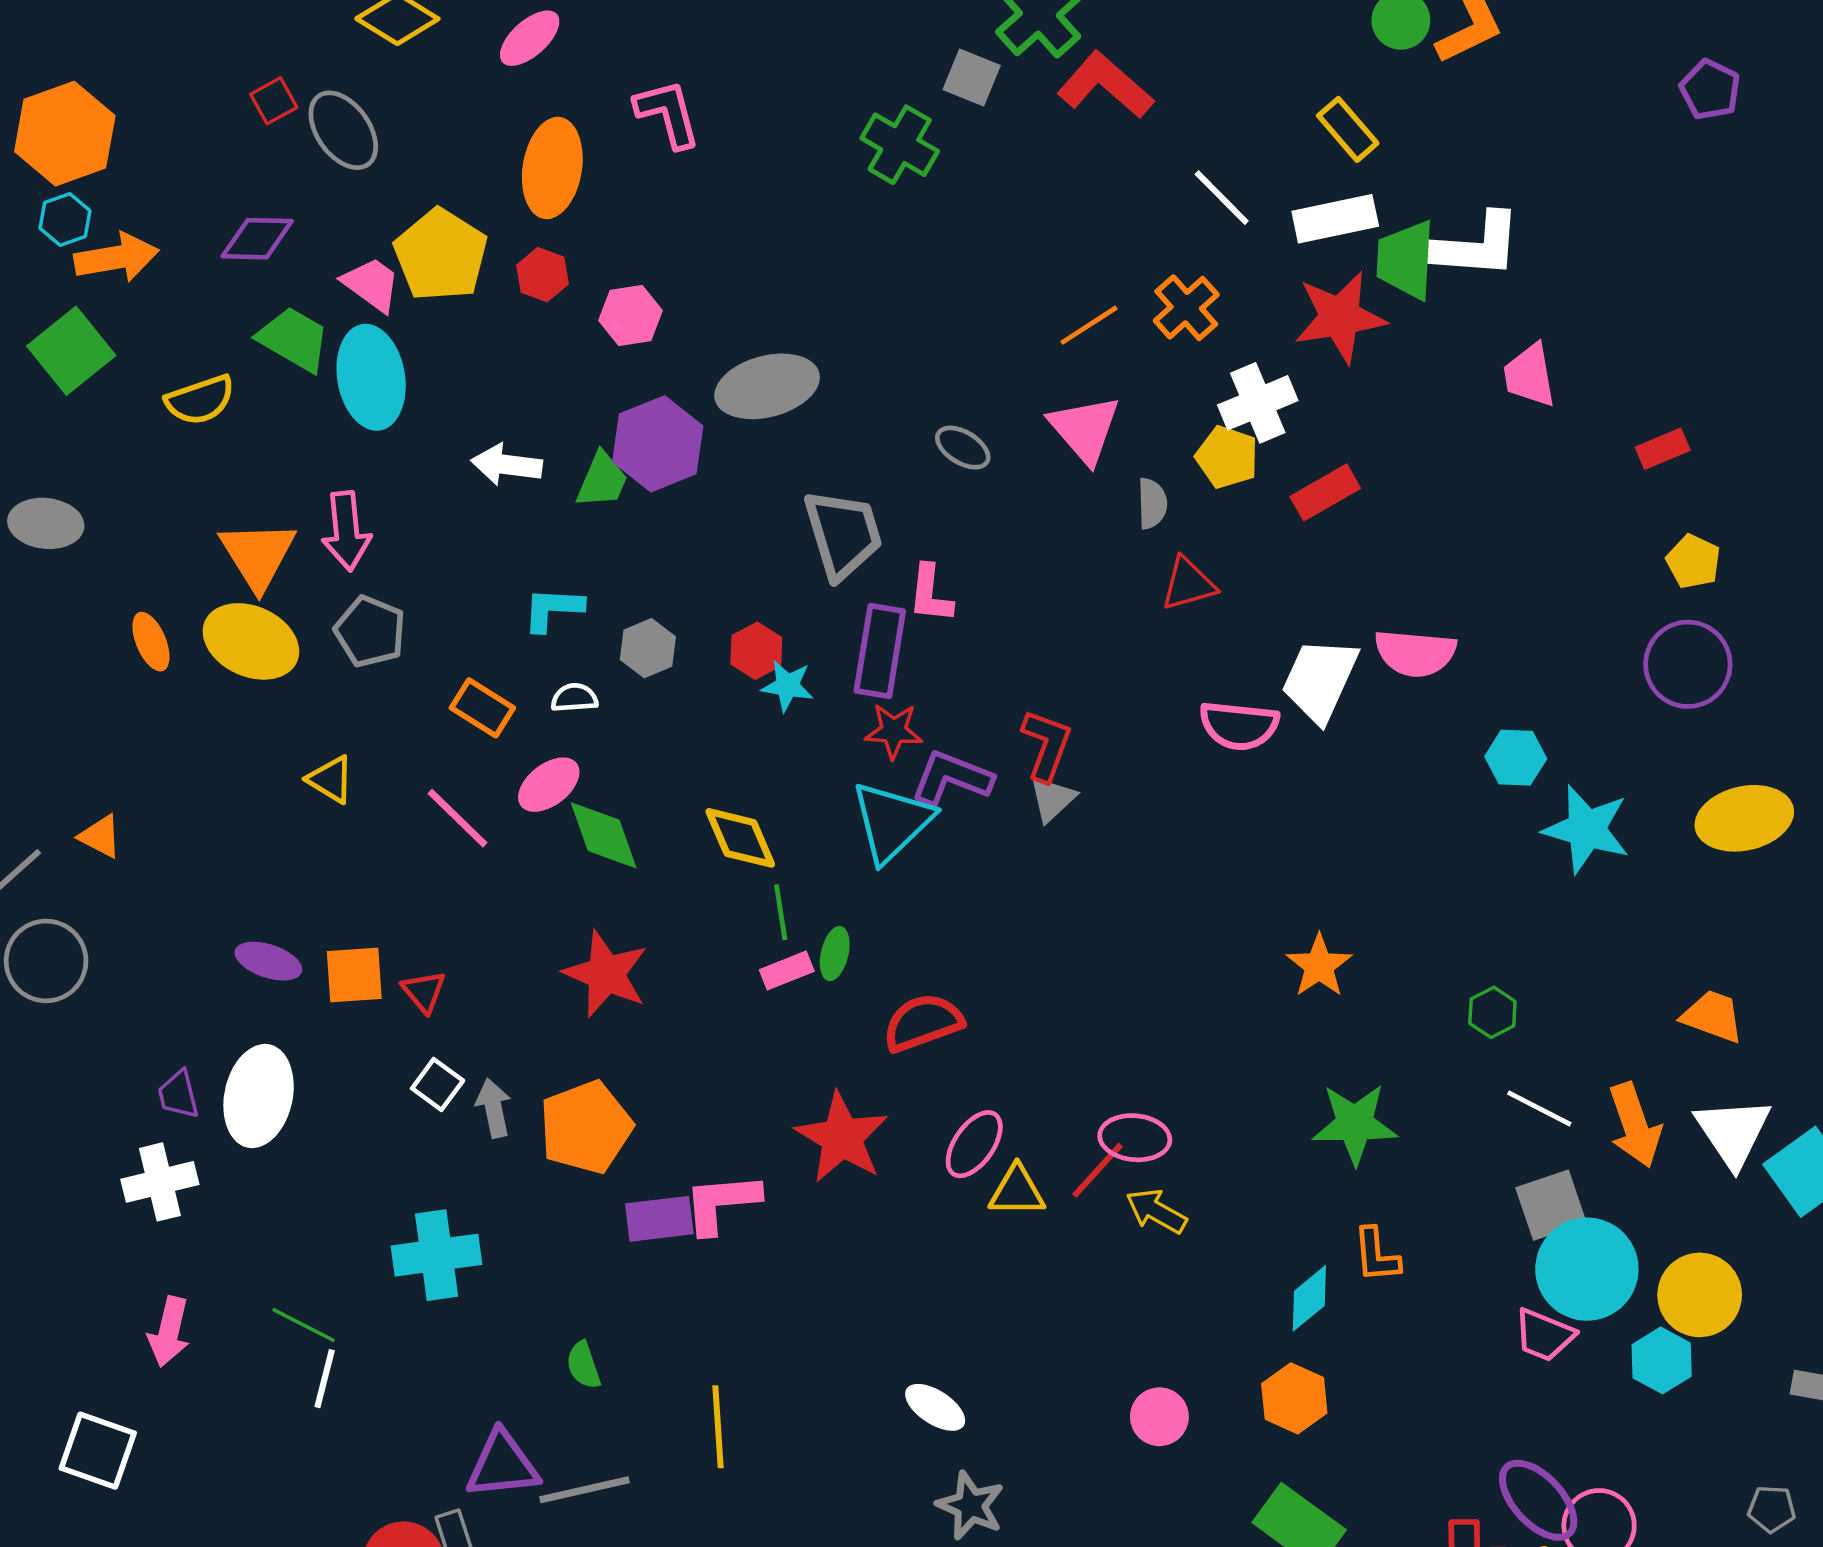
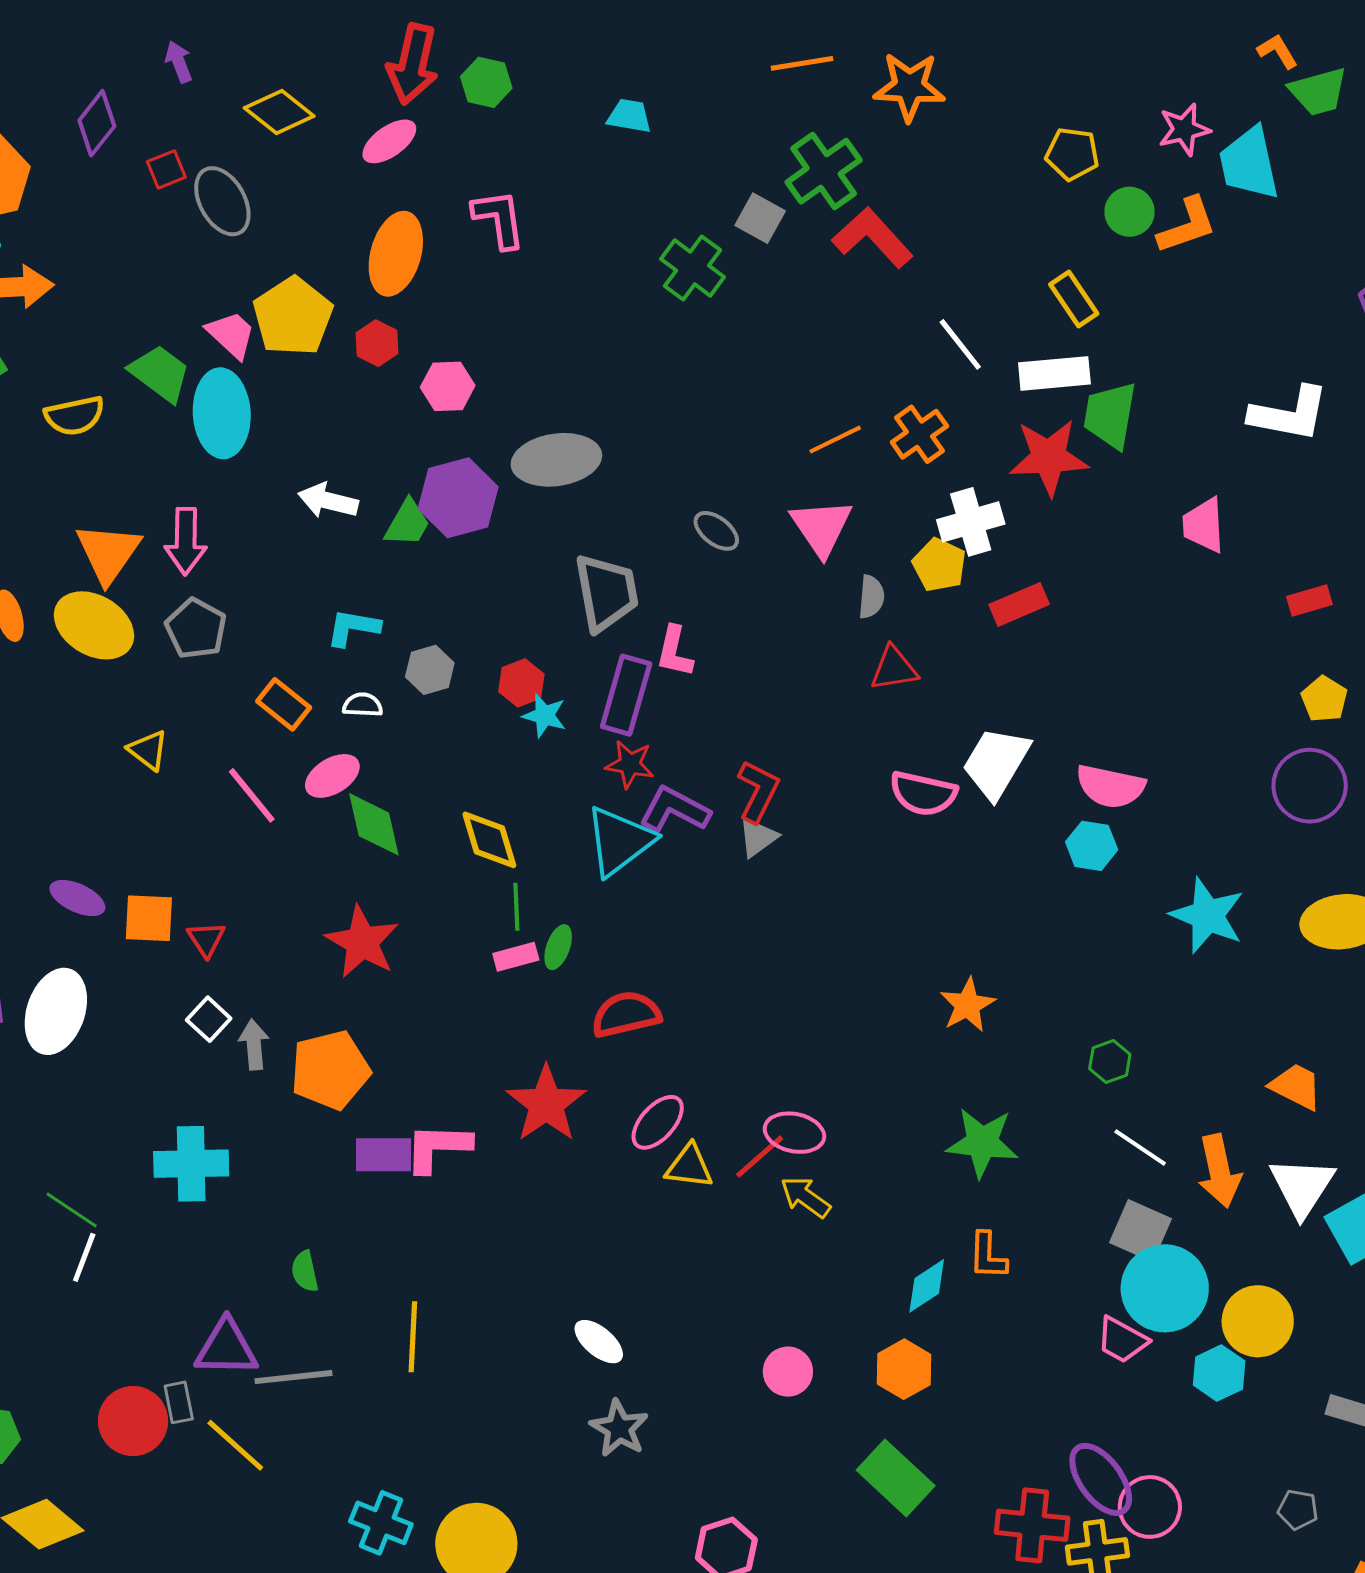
purple diamond: (257, 239) -> (97, 123), moved, turned -60
white L-shape: (1476, 246) -> (1289, 414), moved
pink semicircle: (1415, 653) -> (1110, 786), moved
cyan hexagon: (1516, 758) -> (1092, 846), moved
gray square: (1551, 1205) -> (1141, 1231), turned 36

